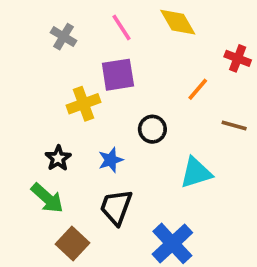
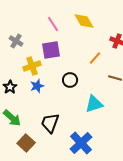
gray cross: (64, 37) -> (16, 41), moved
black star: (58, 158) -> (10, 87), moved
blue star: (111, 160) -> (37, 86), moved

